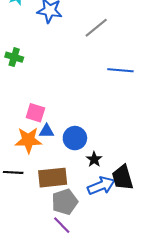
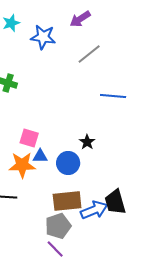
black star: (94, 159) -> (87, 142), moved
brown rectangle: (53, 178) -> (67, 201), moved

